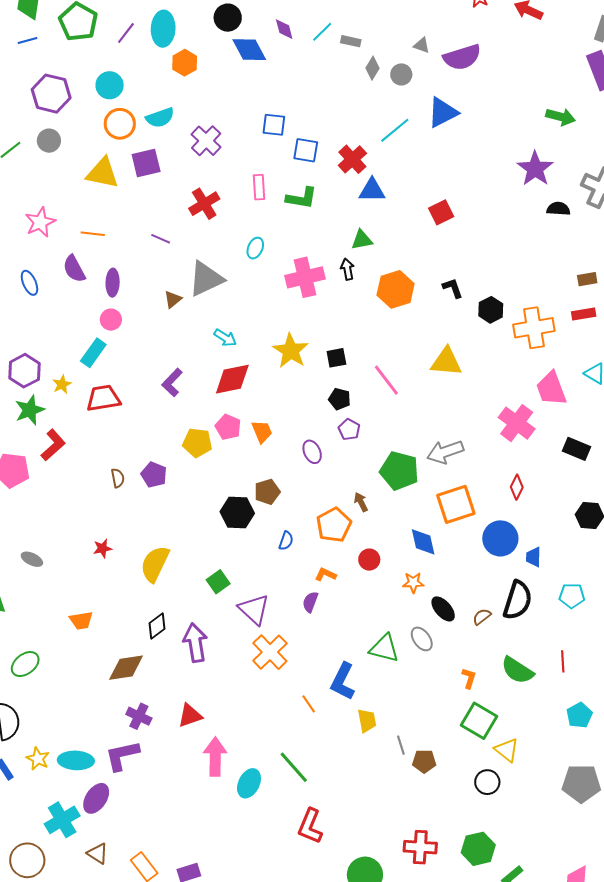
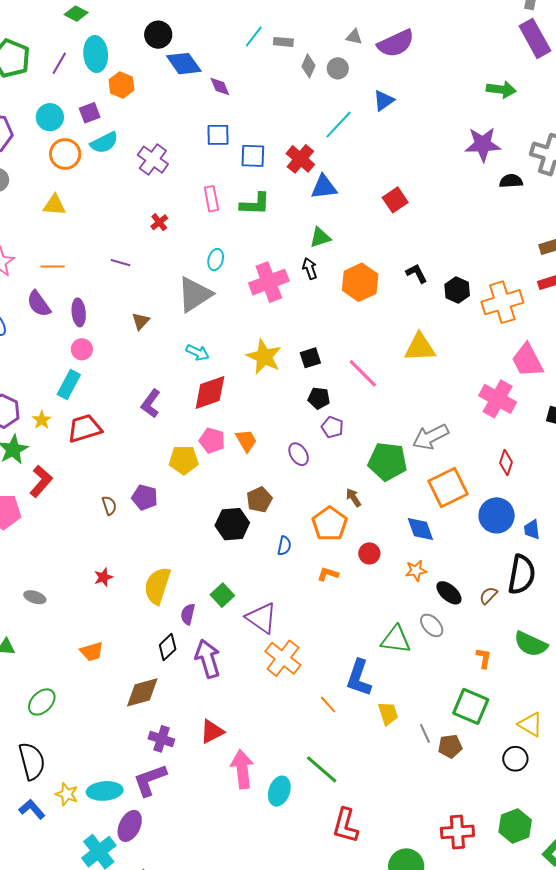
purple diamond: (284, 29) -> (220, 87), moved
blue triangle: (443, 112) -> (384, 101), size x0.7
purple square: (146, 163) -> (90, 113), moved, size x0.7
purple star: (535, 169) -> (483, 144), turned -30
yellow triangle: (103, 173) -> (54, 205), size x0.7
red cross: (204, 204) -> (159, 222), size x0.6
gray triangle: (206, 279) -> (195, 294), moved
purple semicircle: (310, 602) -> (188, 614), moved
green square: (479, 721) -> (471, 706), moved

